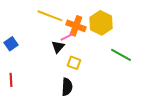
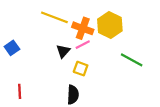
pink line: (67, 37) -> (83, 45), moved
red line: (11, 80) -> (20, 91), moved

